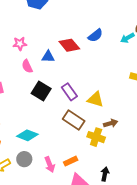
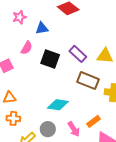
blue triangle: (48, 57) -> (42, 28), moved
pink semicircle: (27, 66) -> (27, 48), moved, turned -112
cyan diamond: (27, 135) -> (58, 105), moved

